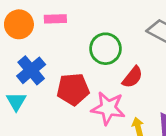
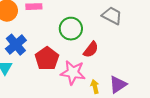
red pentagon: (73, 89) -> (47, 59), turned -30

